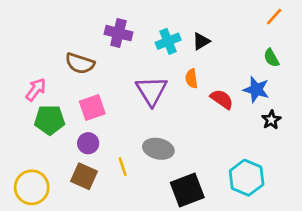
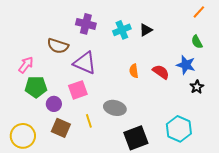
orange semicircle: (191, 79) -> (134, 71), moved
purple triangle: (152, 91) -> (85, 63), moved, turned -35
pink square: (92, 107) -> (78, 90), moved
purple circle: (88, 143) -> (54, 104), moved

